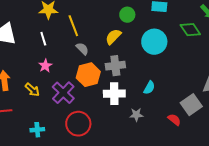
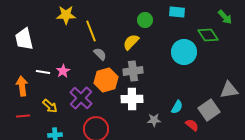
white line: (43, 39) -> (43, 72), moved, turned -64
cyan circle: (154, 42) -> (184, 52), moved
cyan semicircle: (149, 88) -> (177, 107), moved
yellow arrow: (32, 90) -> (50, 106), moved

